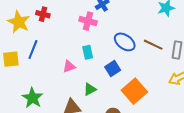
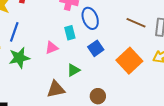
blue ellipse: (125, 42) -> (90, 18), moved, turned 35
orange square: (134, 91) -> (129, 61), moved
green star: (32, 98) -> (19, 58), moved, turned 30

